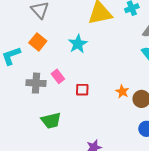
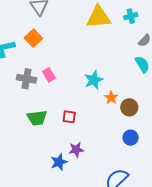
cyan star: (78, 44) -> (94, 80), moved
red square: (82, 90) -> (69, 117), moved

